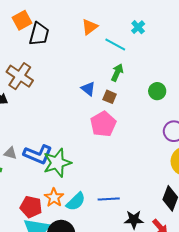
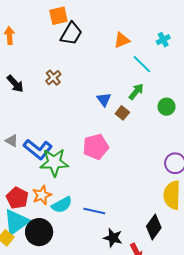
cyan cross: (138, 27) -> (163, 40), moved
brown cross: (20, 76) -> (53, 78), moved, size x0.6
green circle: (157, 91) -> (167, 107), moved
pink pentagon: (103, 124) -> (96, 147), moved

